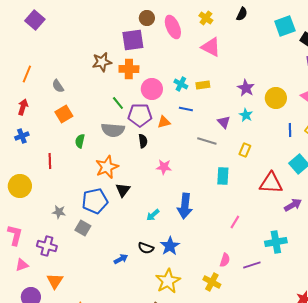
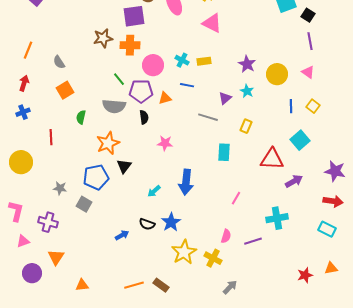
purple triangle: (224, 122) -> (225, 98), turned 32
yellow star: (168, 281) -> (184, 252), moved

